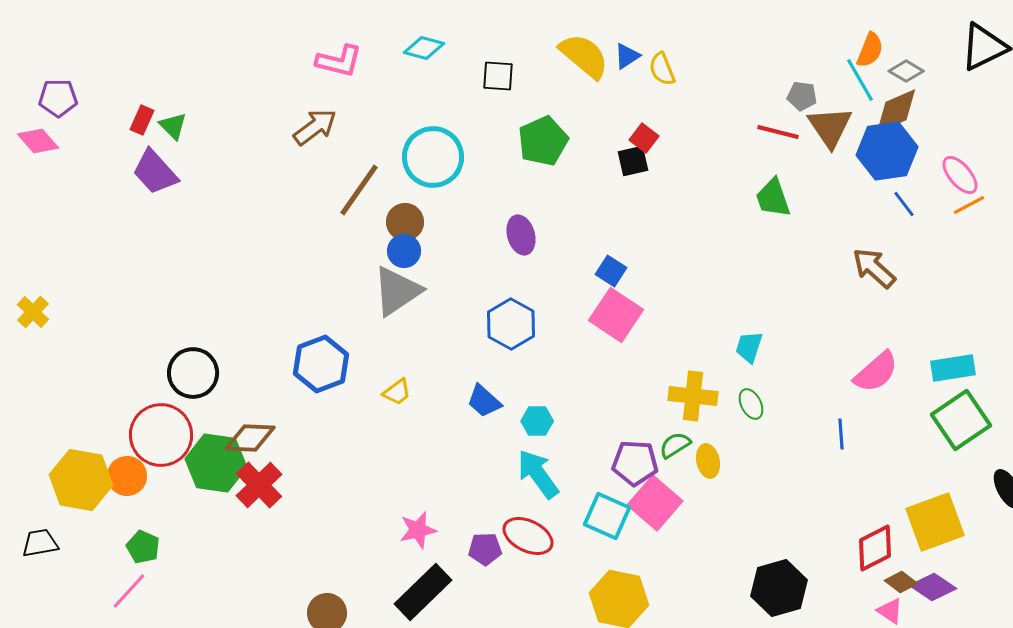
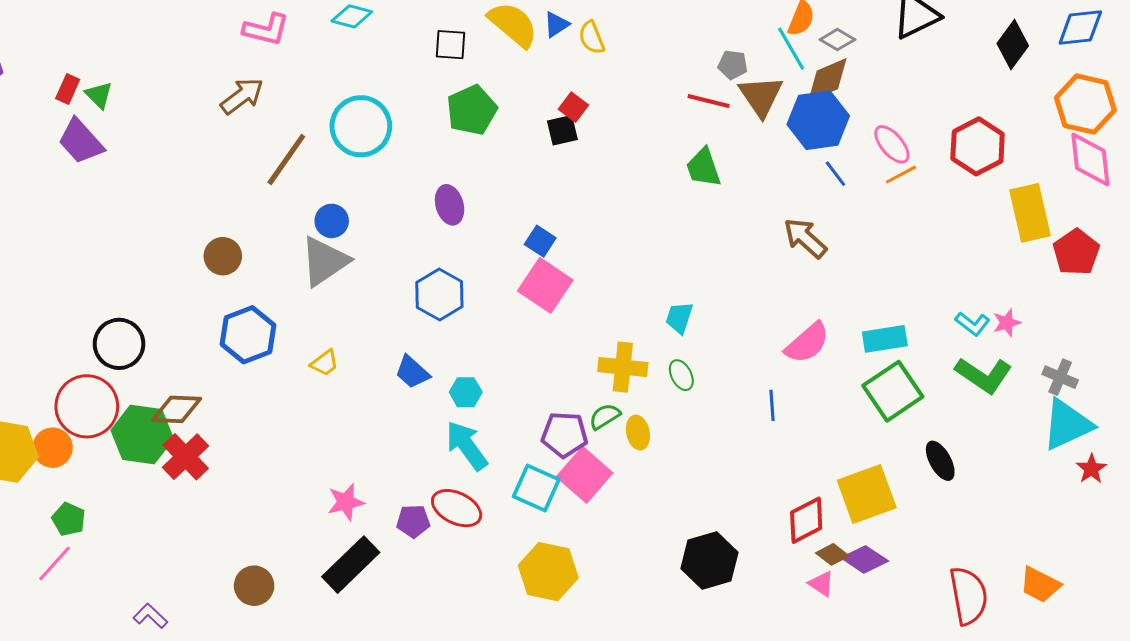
black square: (498, 76) -> (451, 45), moved
brown circle: (405, 222) -> (223, 256), moved

